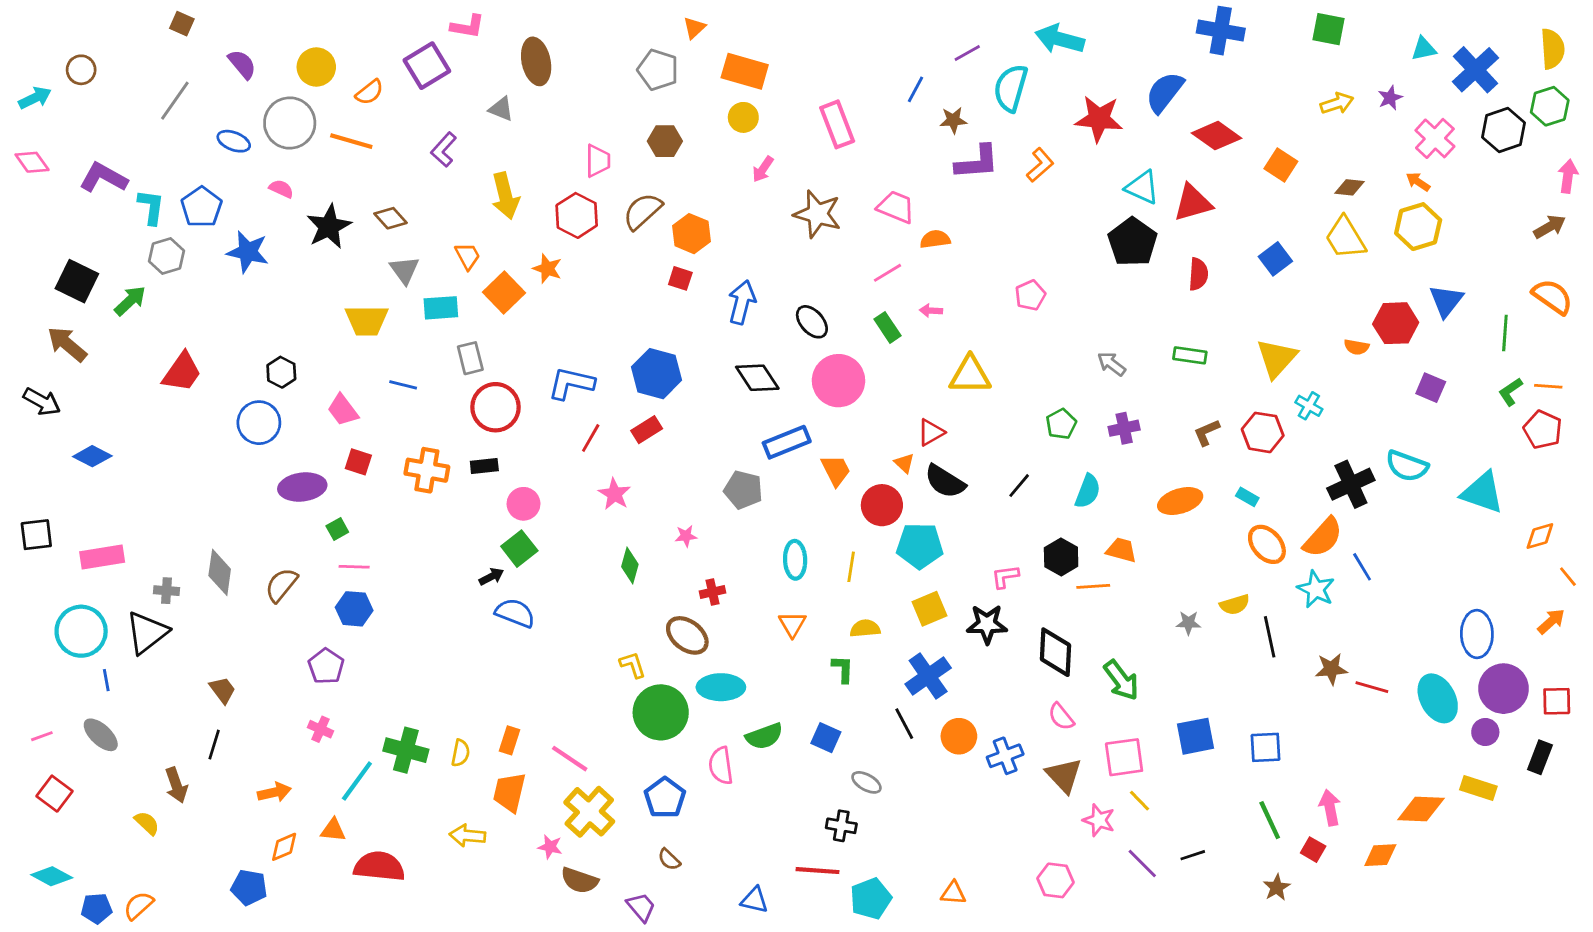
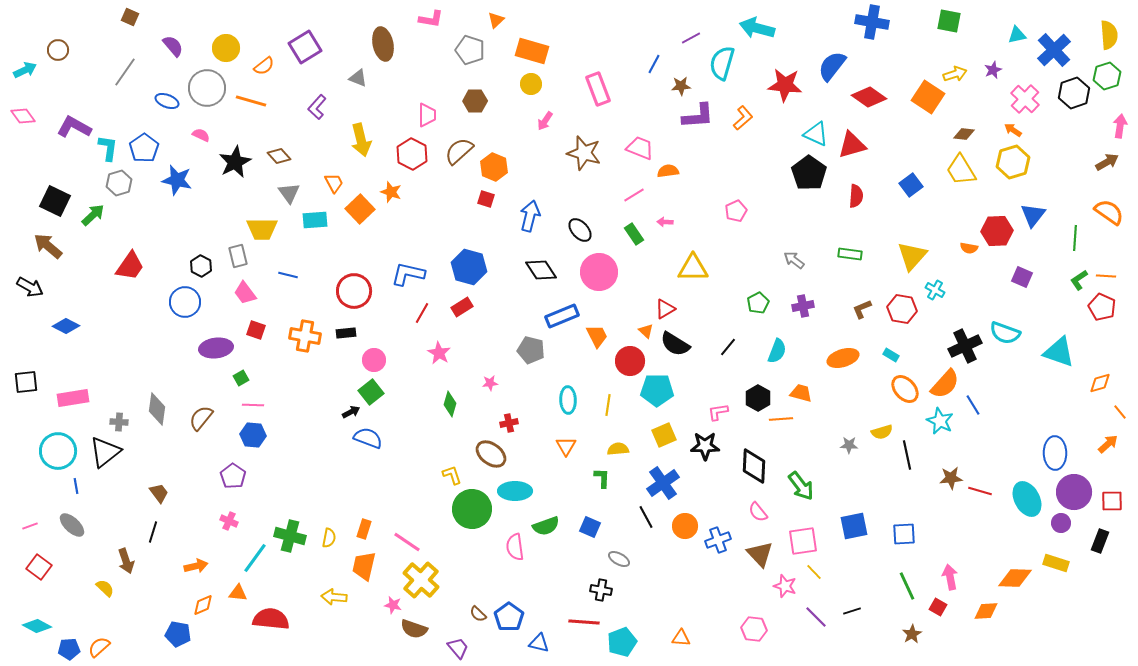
pink L-shape: (468, 26) -> (431, 19), moved
orange square: (1281, 165) -> (928, 97), moved, size x1.4
gray rectangle: (470, 358) -> (238, 256), moved
blue pentagon: (665, 798) -> (509, 617), moved

